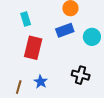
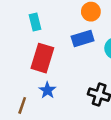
blue star: (41, 82) -> (47, 90), moved

